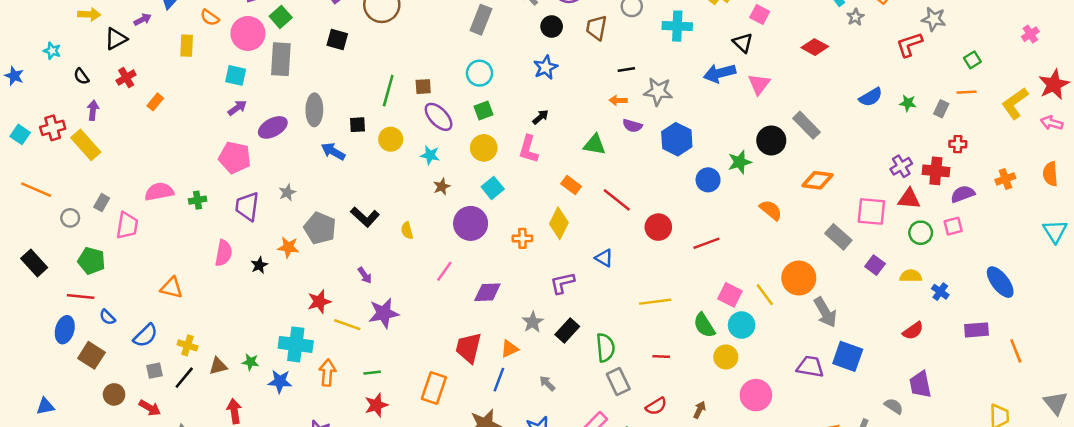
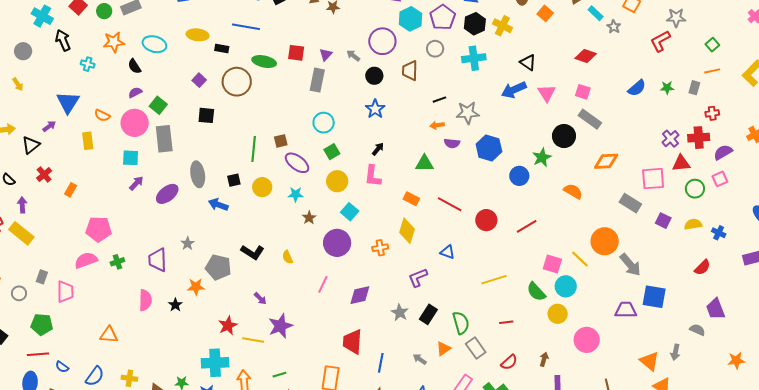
pink square: (760, 15) -> (583, 92), moved
pink pentagon: (235, 158) -> (99, 229), moved
orange triangle: (510, 349) -> (443, 349), moved

